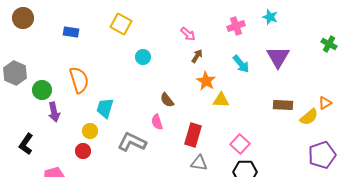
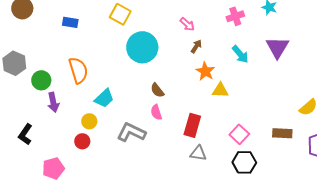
cyan circle: (143, 57) -> (142, 47), size x2.0
brown semicircle: (167, 100) -> (157, 90), moved
brown rectangle: (283, 105) -> (282, 133), moved
cyan trapezoid: (105, 108) -> (104, 98), turned -150

